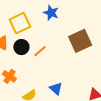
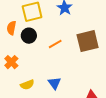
orange line: (40, 51) -> (55, 44), moved

